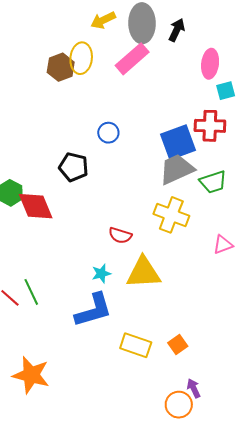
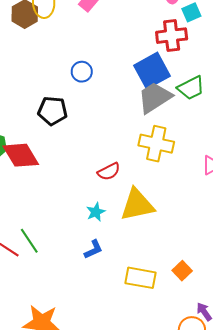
red cross: (210, 126) -> (172, 36), moved
green trapezoid: (213, 182) -> (191, 88), moved
red semicircle: (120, 235) -> (109, 171), turned -35
blue L-shape: (93, 310) -> (93, 249), size x0.5

